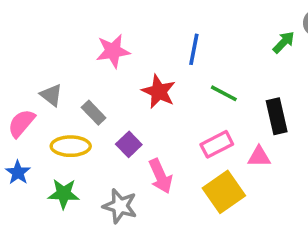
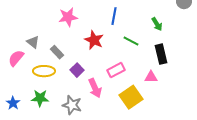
green arrow: (284, 42) -> (157, 24), moved, turned 104
pink rectangle: (217, 144) -> (116, 70), moved
blue star: (18, 173) -> (13, 103), moved

